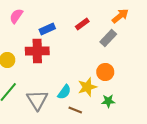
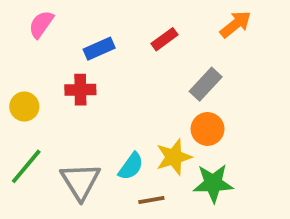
gray rectangle: (108, 38) -> (206, 84), moved
red cross: (37, 51) -> (80, 90), size x0.7
green star: (108, 101) -> (213, 183), size x1.5
brown line: (75, 110) -> (151, 200), turned -32

